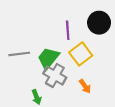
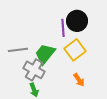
black circle: (99, 23) -> (77, 21), moved
gray cross: (55, 75) -> (34, 70), moved

